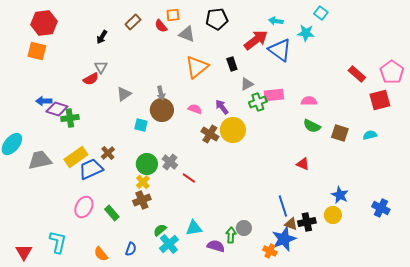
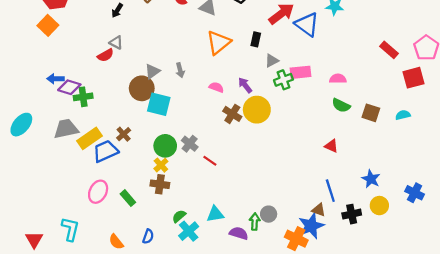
orange square: (37, 51) -> (48, 25), turned 30
black rectangle: (232, 64) -> (256, 39), turned 32
gray triangle: (101, 67) -> (116, 42), turned -32
gray triangle: (124, 94) -> (152, 71), moved
brown circle: (162, 110) -> (142, 88), moved
cyan square: (141, 125) -> (159, 104), size x1.6
gray trapezoid: (40, 160) -> (66, 129), moved
brown cross: (142, 200) -> (160, 184), turned 30
blue line: (283, 206) -> (330, 191), moved
yellow circle: (333, 215) -> (379, 206), moved
black cross: (307, 222) -> (352, 214), moved
orange cross: (270, 251) -> (296, 239), size x1.5

